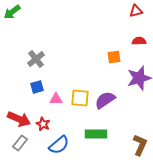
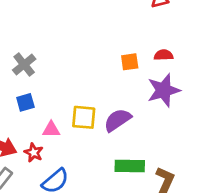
red semicircle: (139, 41) -> (164, 55), moved
pink triangle: (56, 99) -> (51, 130), moved
green rectangle: (96, 134) -> (130, 166), moved

